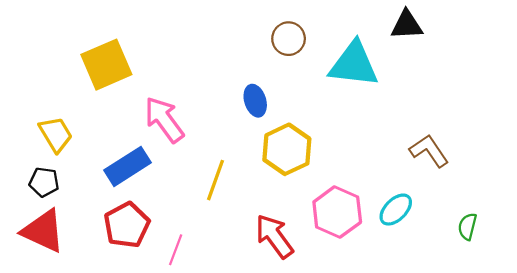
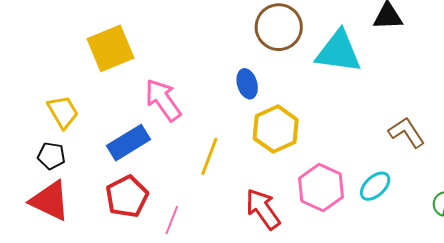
brown circle: (289, 39) -> (279, 27), size x1.5

